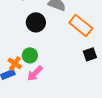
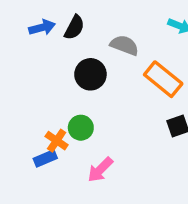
pink arrow: (35, 73) -> (100, 170), moved

